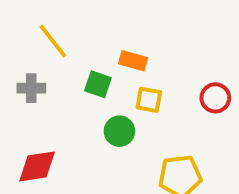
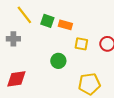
green square: (98, 84) -> (47, 21), moved
yellow square: (149, 100) -> (81, 44), moved

